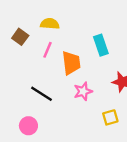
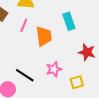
pink star: (83, 91) -> (54, 69), moved
black line: (42, 94) -> (25, 75), moved

